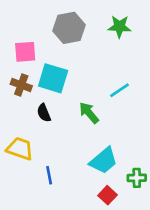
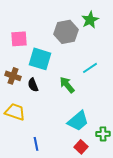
green star: (119, 27) -> (90, 20), turned -30
gray hexagon: (69, 28) -> (66, 32), moved
brown cross: (21, 85) -> (13, 76), moved
blue line: (49, 175) -> (36, 144), moved

